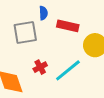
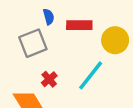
red cross: (40, 67) -> (49, 79), moved

